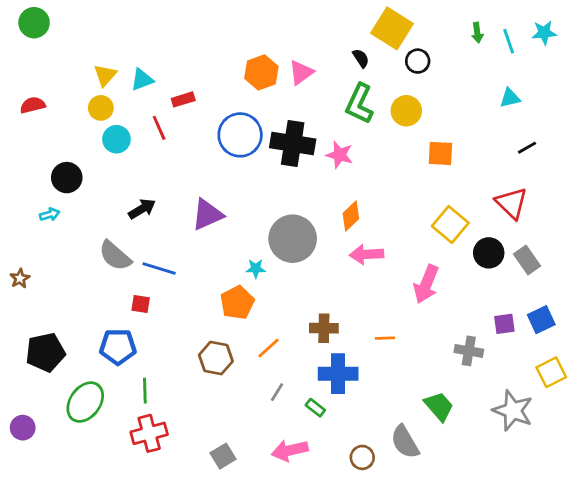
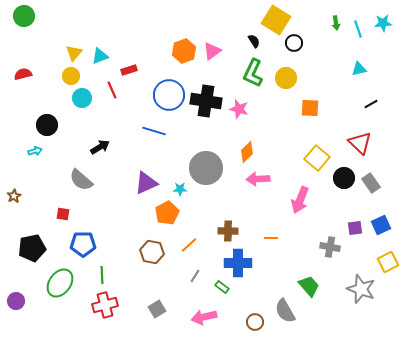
purple triangle: (207, 215) -> (146, 183), moved
blue line: (159, 268) -> (154, 131), moved
red square: (141, 304) -> (63, 214), moved
gray square: (223, 456) -> (157, 309), moved

